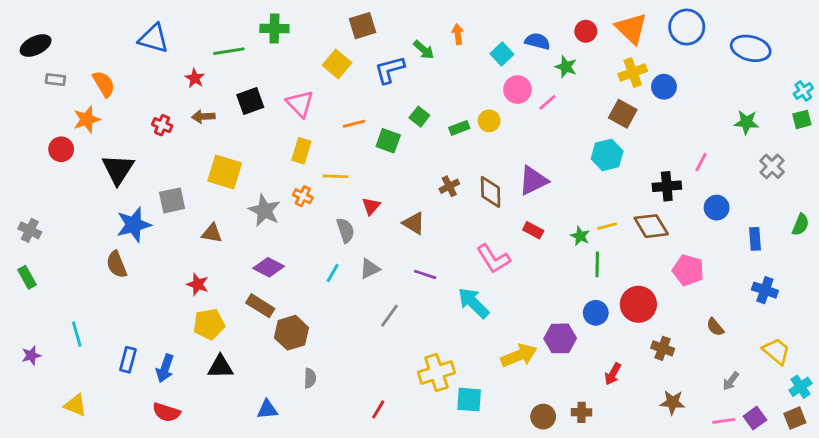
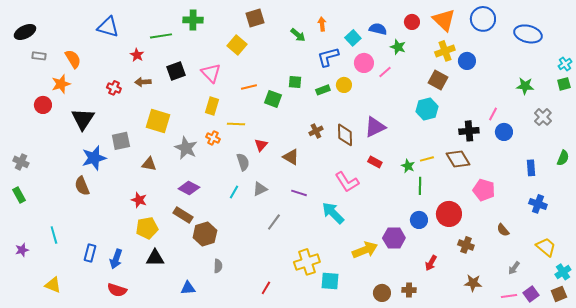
blue L-shape: (390, 70) -> (328, 57), moved
green square: (419, 117) -> (295, 82), turned -32
blue circle: (717, 208) -> (504, 132), moved

